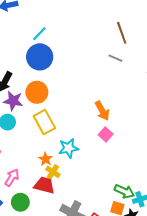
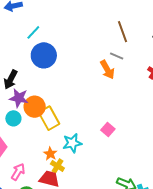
cyan line: (39, 34) -> (33, 32), moved
orange circle: (37, 92) -> (35, 107), moved
orange arrow: (102, 111) -> (107, 70), moved

